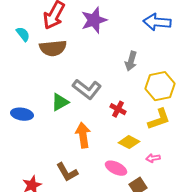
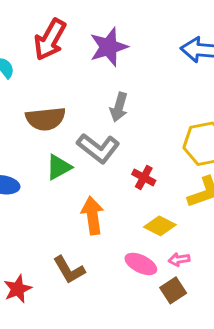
brown semicircle: (53, 48) -> (46, 119), moved
gray arrow: (131, 61) -> (119, 107), moved
pink arrow: (153, 158) -> (179, 260), moved

